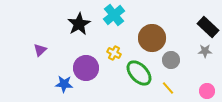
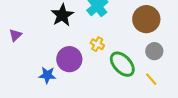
brown circle: (152, 38) -> (146, 19), moved
purple triangle: (40, 50) -> (15, 35), moved

